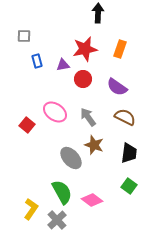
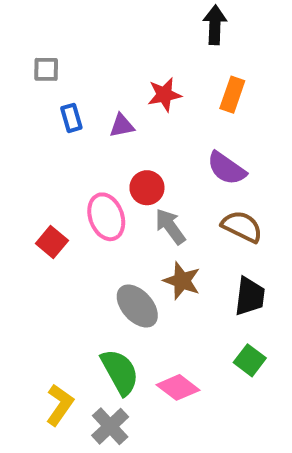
black arrow: (98, 13) -> (215, 25), moved
red star: (85, 49) -> (164, 95), size x0.7
red circle: (83, 79) -> (147, 188), moved
pink ellipse: (55, 112) -> (106, 217), turned 35

